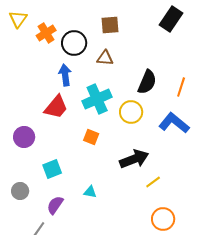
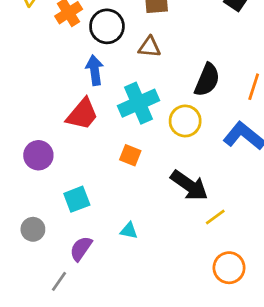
black arrow: (134, 159) -> (189, 185), turned 56

